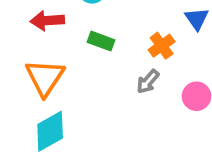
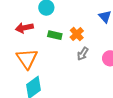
orange cross: (162, 46) -> (77, 34), moved

